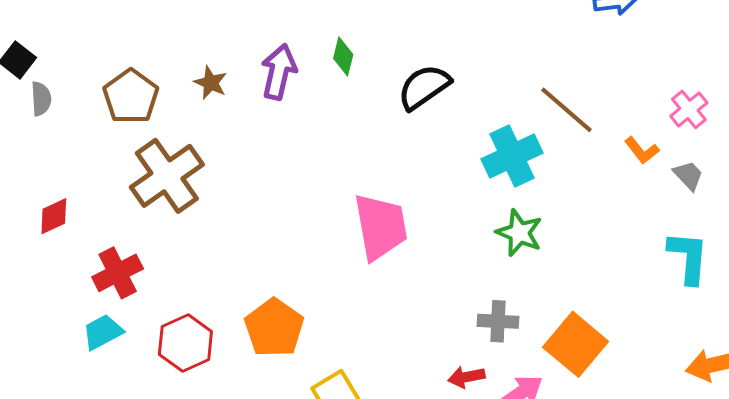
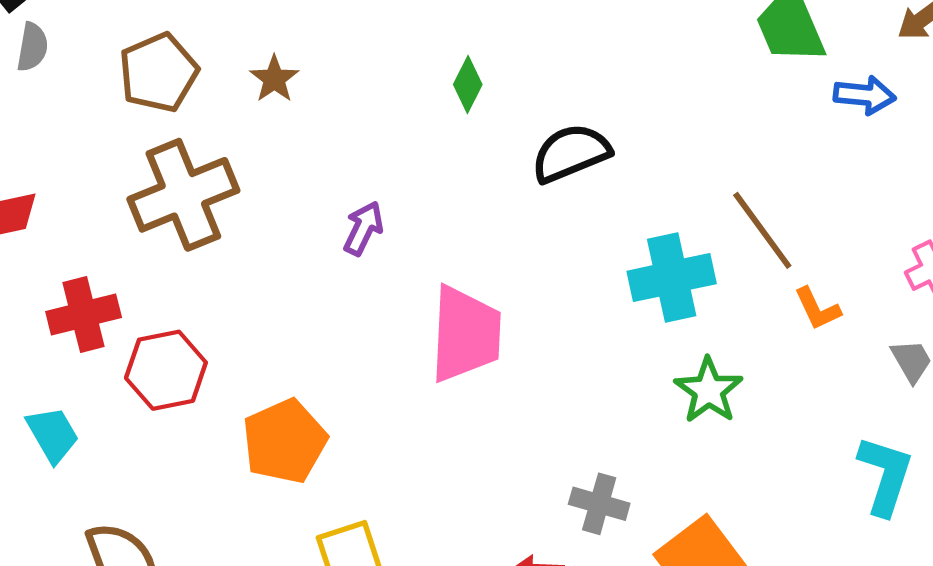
purple arrow: (279, 72) -> (363, 228), moved, size x0.7
orange L-shape: (642, 150) -> (817, 309), moved
green star: (519, 233) -> (709, 390), moved
cyan trapezoid: (103, 332) -> (53, 434), moved, turned 75
red hexagon: (185, 343) -> (166, 370), moved

